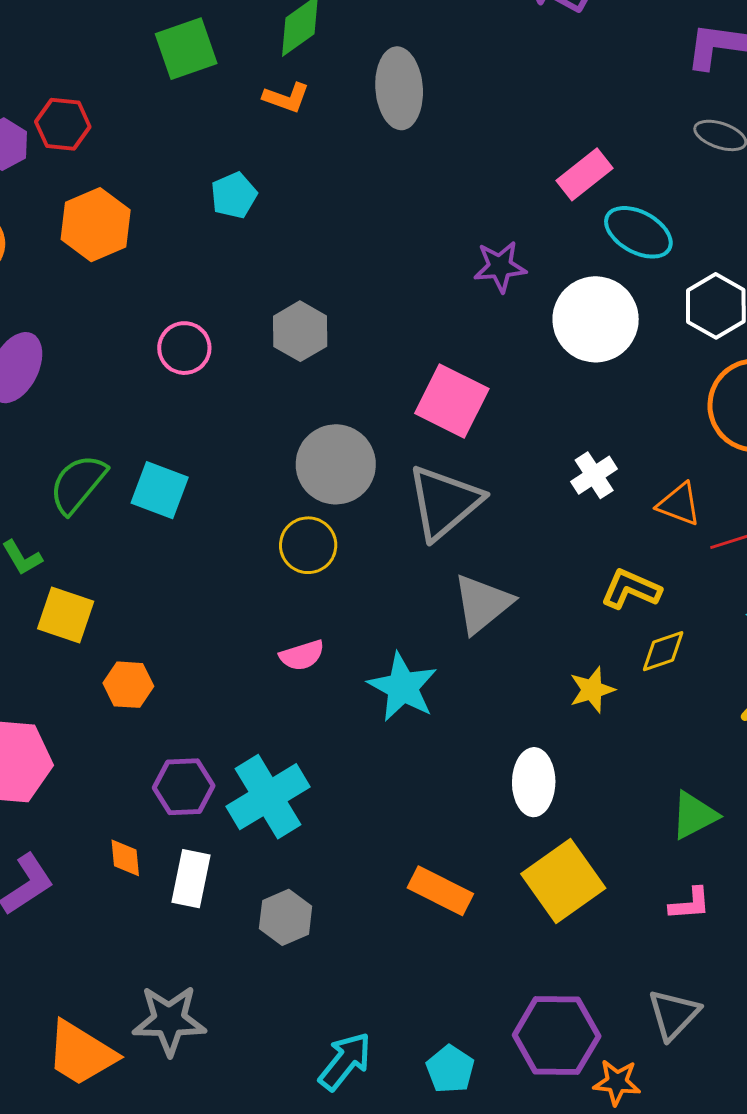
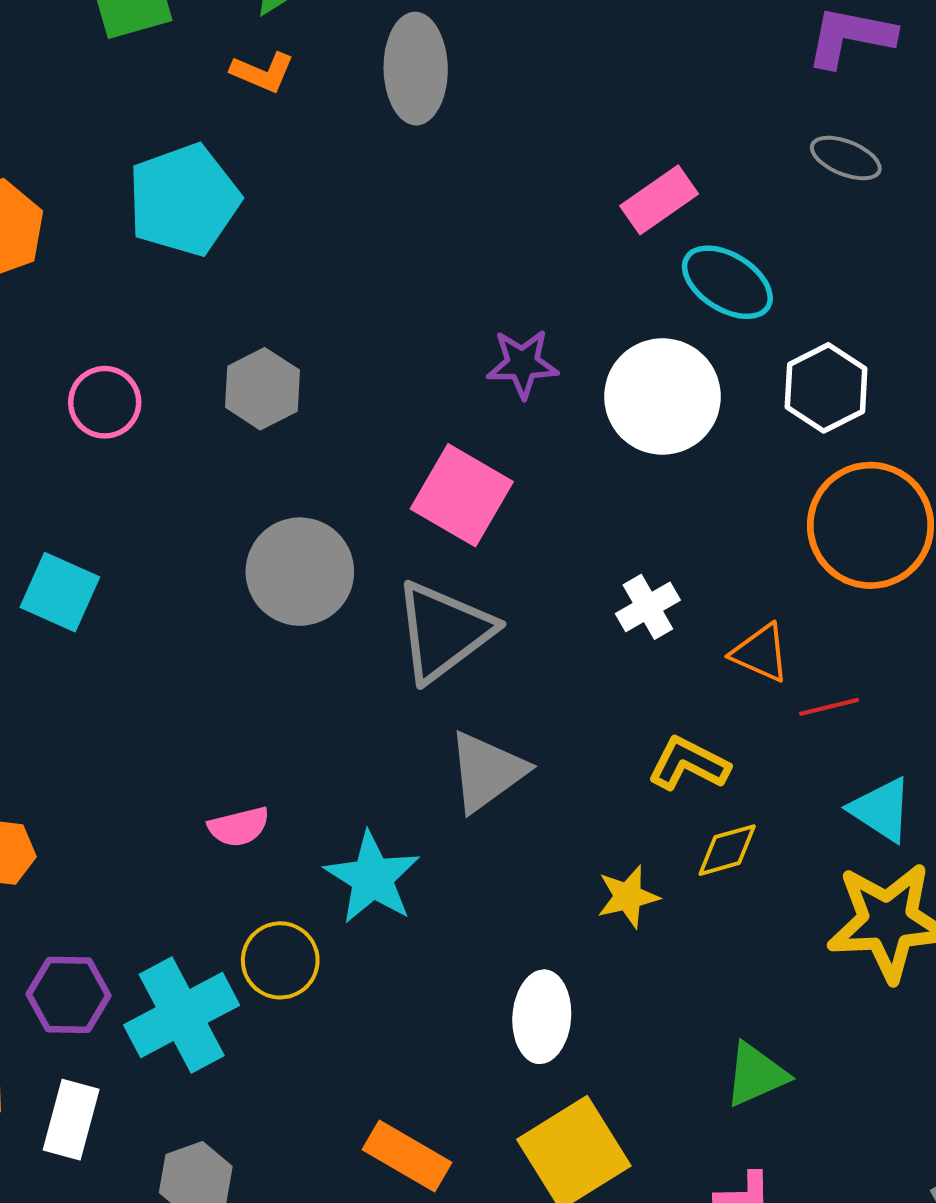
cyan pentagon: (234, 195) -> (184, 200), size x1.8
purple star: (500, 267) -> (522, 364), moved
yellow circle: (308, 545) -> (280, 960), moved

